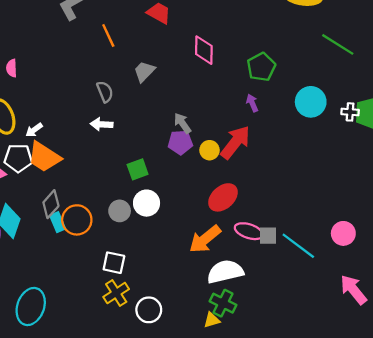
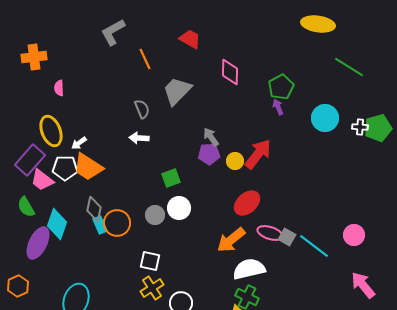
gray trapezoid: (144, 71) -> (177, 91), size x1.5
purple arrow: (252, 103) -> (278, 107), moved
gray diamond: (51, 204) -> (94, 209), turned -30
gray square: (268, 236) -> (287, 237), turned 30

